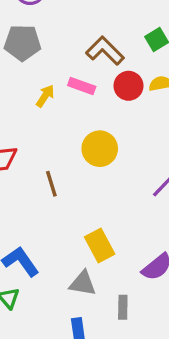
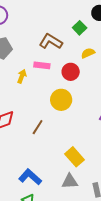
red circle: (128, 86) -> (71, 72), moved
brown line: (51, 184) -> (38, 127), turned 63

